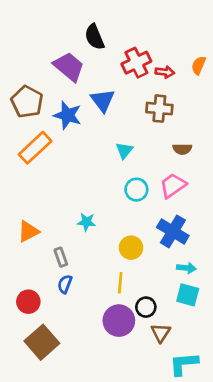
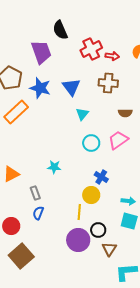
purple trapezoid: (69, 67) -> (41, 52), turned 30
blue triangle: (103, 100) -> (71, 87), moved
blue cross: (173, 231) -> (101, 177), moved, size x0.6
yellow circle: (131, 248) -> (91, 195), moved

